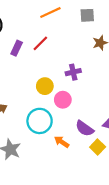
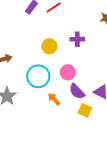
pink circle: (63, 100) -> (68, 72), moved
yellow square: (98, 147) -> (85, 110), turned -32

